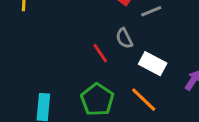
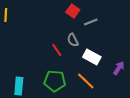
green pentagon: (97, 100) -> (55, 81), turned -30

